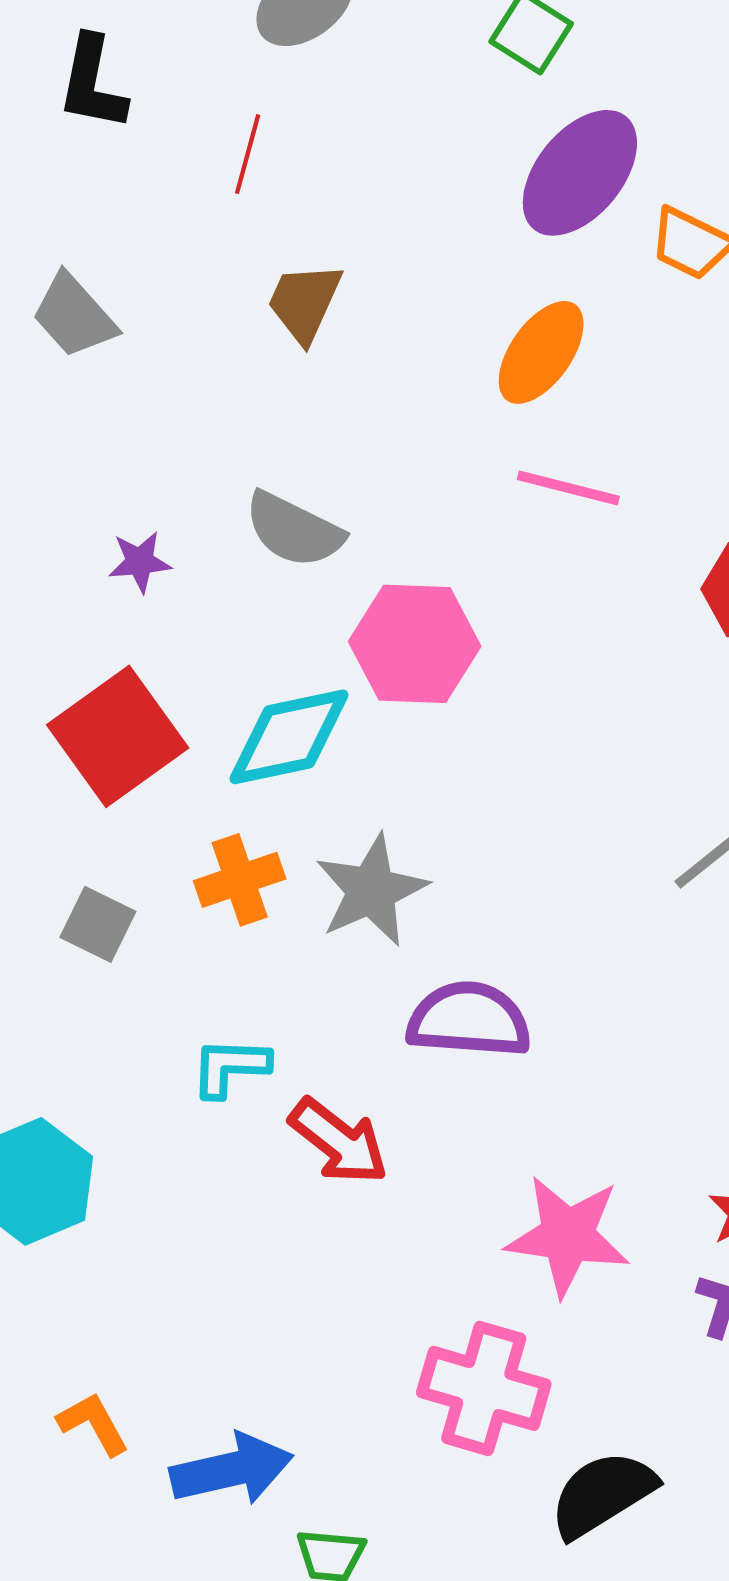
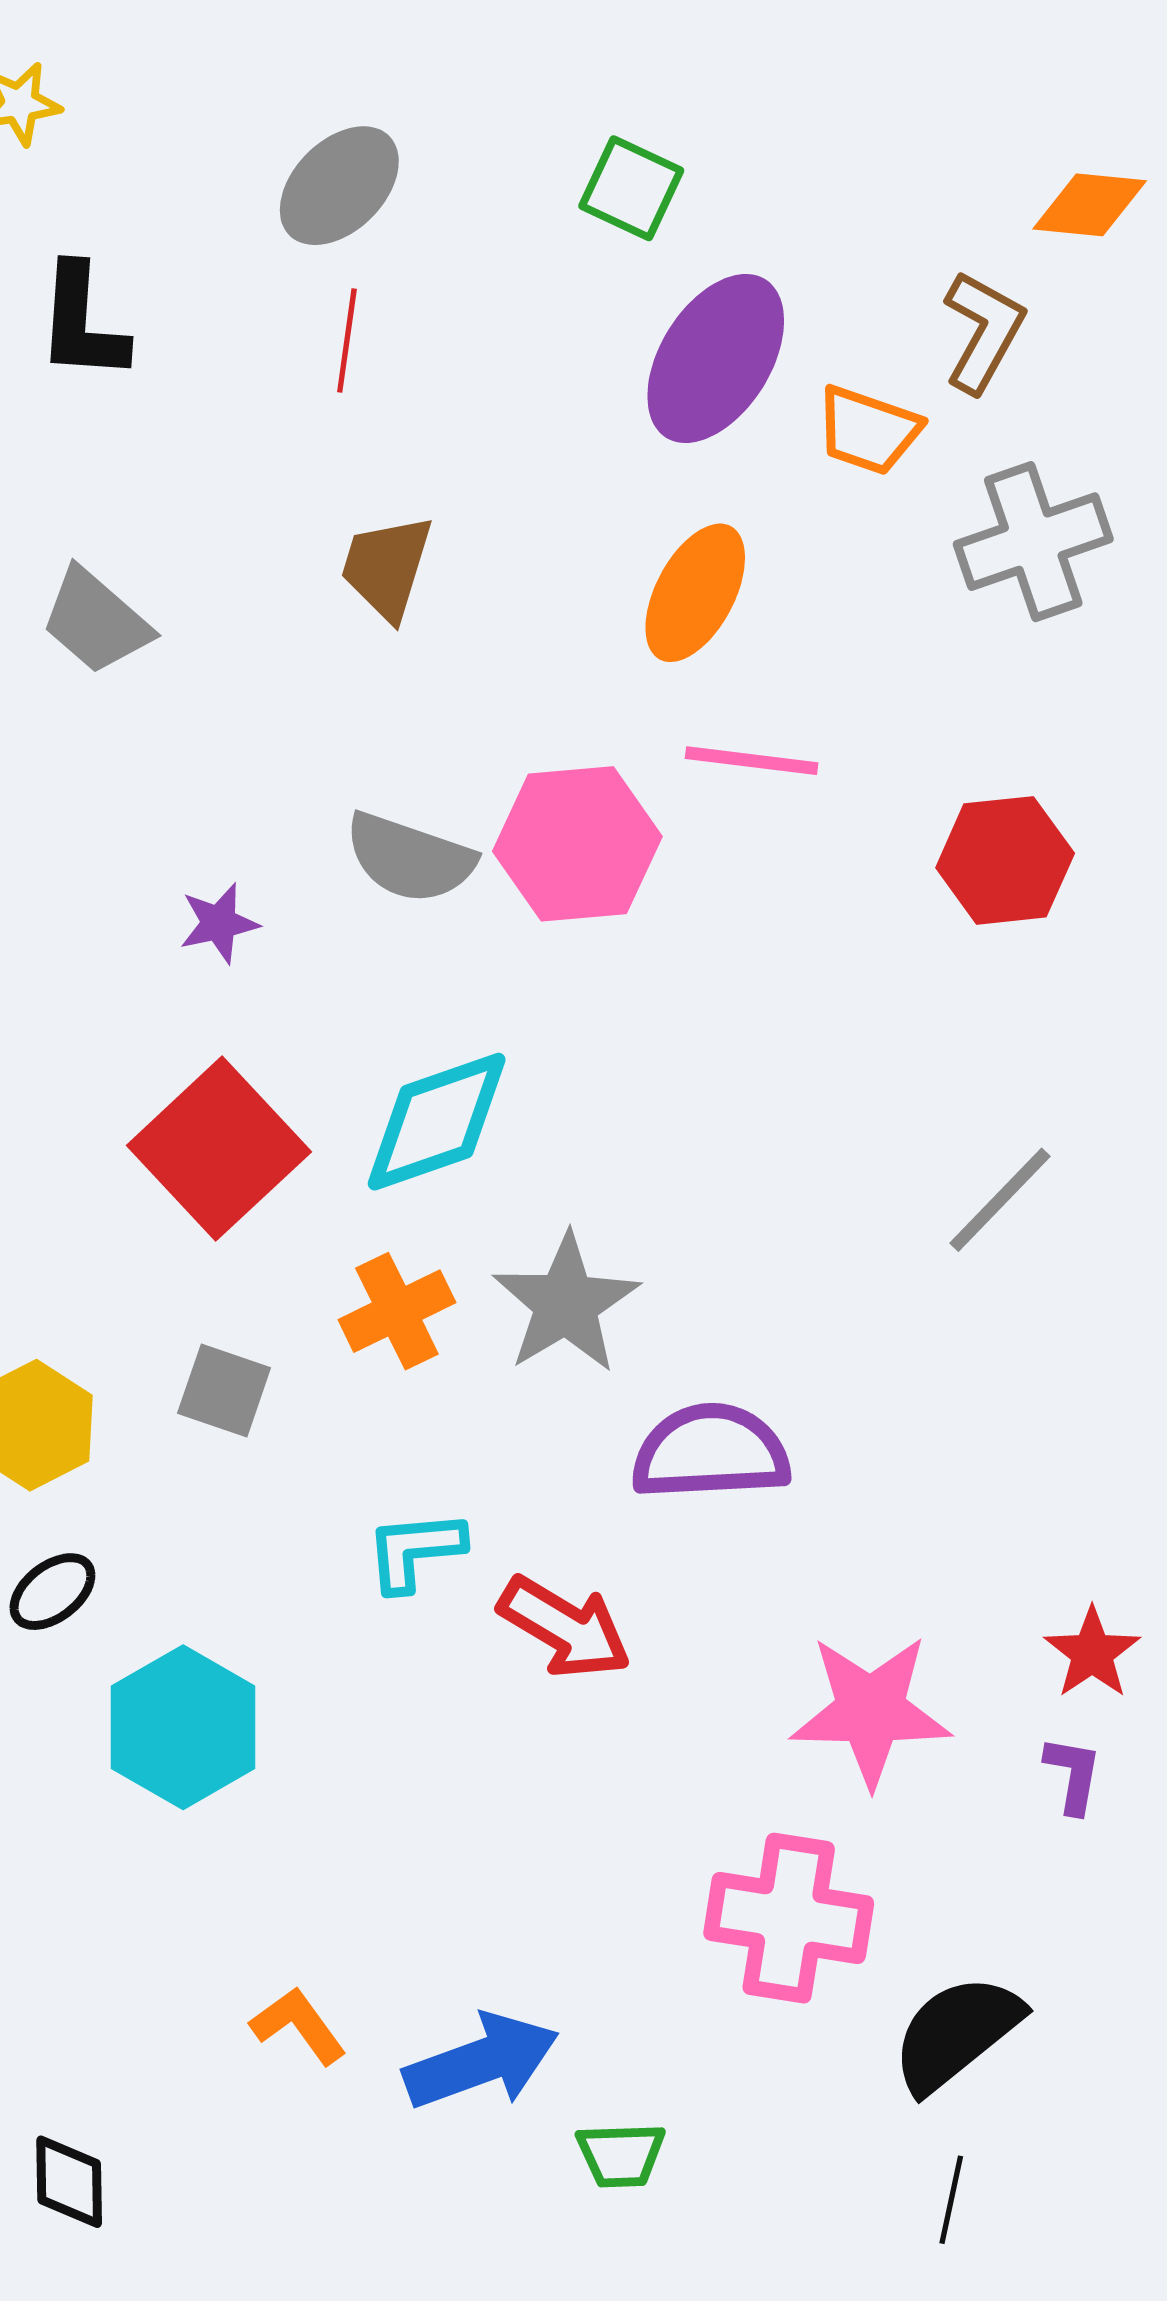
red line: (248, 154) -> (347, 341), moved
pink hexagon: (415, 644) -> (577, 844), moved

